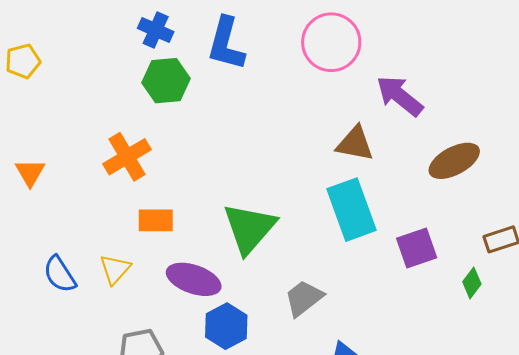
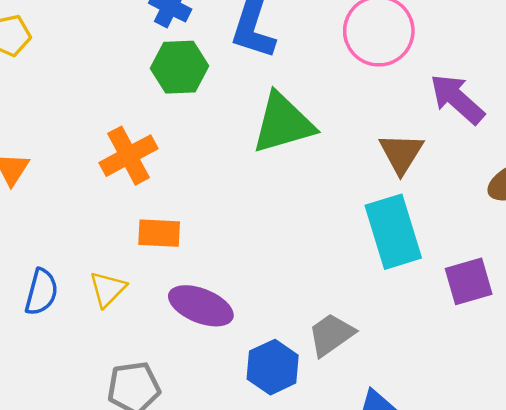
brown triangle: (355, 144) -> (401, 153), turned 48
green triangle: (249, 228) -> (283, 123), moved, turned 30
blue semicircle: (60, 274) -> (41, 292), turned -135
blue hexagon: (226, 326) -> (273, 367), moved

